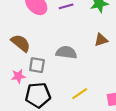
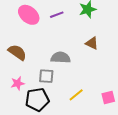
brown triangle: (101, 40) -> (92, 43), turned 48
gray square: (37, 65) -> (46, 76), moved

